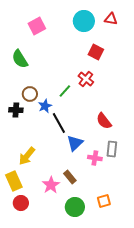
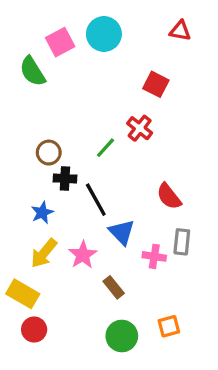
cyan circle: (84, 21) -> (104, 34), moved
green semicircle: (20, 59) -> (32, 71), moved
blue star: (45, 106) -> (42, 213), moved
black cross: (16, 110) -> (65, 179), moved
blue triangle: (75, 143) -> (122, 232), turned -30
yellow rectangle: (14, 181) -> (23, 294), turned -36
pink star: (51, 185) -> (83, 255), moved

